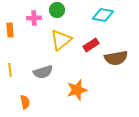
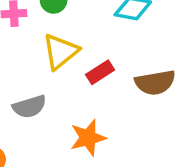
red rectangle: (91, 45) -> (100, 72), moved

